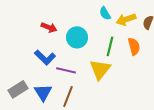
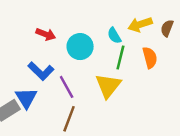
cyan semicircle: (105, 13) -> (114, 36), moved
purple line: (66, 70) -> (67, 87), turned 48
blue triangle: (43, 92) -> (26, 98), moved

